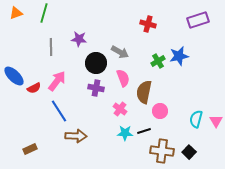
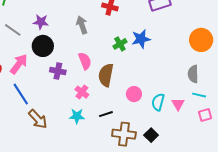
gray line: (51, 47) -> (13, 30), turned -54
gray arrow: (120, 52) -> (82, 25), moved, turned -138
black circle: (96, 63) -> (43, 46), moved
pink circle: (160, 111) -> (134, 94), moved
cyan star: (125, 133) -> (77, 116), moved
brown arrow: (76, 136) -> (38, 119), turned 45

